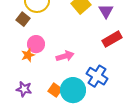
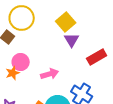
purple triangle: (106, 11) -> (72, 40), moved

